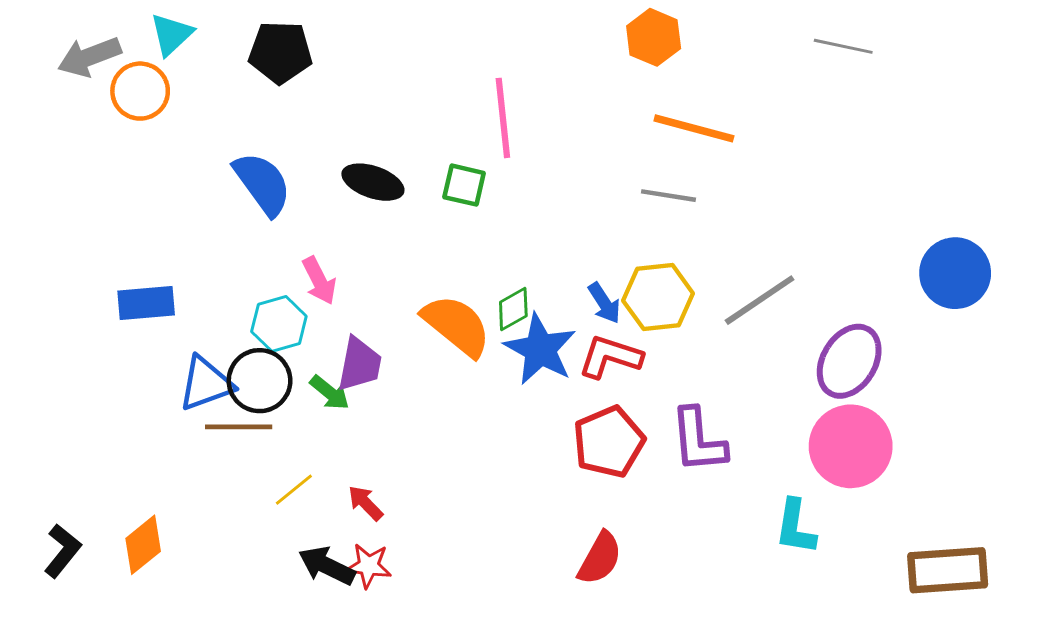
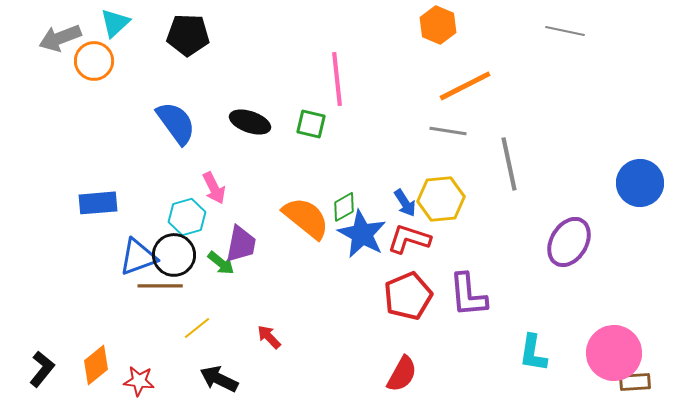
orange line: (694, 128) -> (465, 86), turned -42
gray line: (760, 300) -> (509, 164), moved, turned -68
pink circle: (851, 446) -> (614, 353), moved
red arrow: (365, 503) -> (269, 337), moved
red star: (368, 566) -> (139, 381), moved
brown rectangle: (948, 570) -> (635, 382), size x0.6

